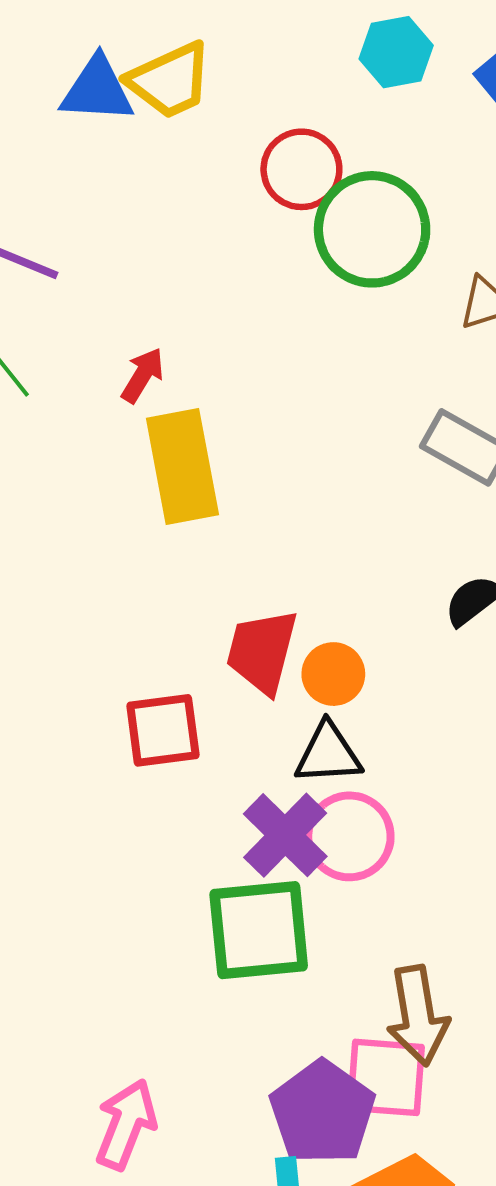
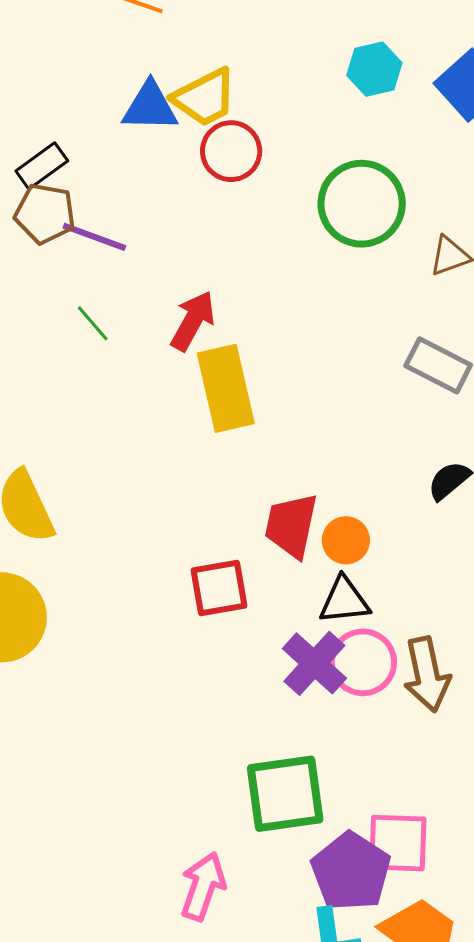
red circle: (301, 169) -> (231, 151), moved
red arrow: (143, 375) -> (193, 321), size x1.4
green square: (259, 930) -> (285, 794), moved
brown arrow: (418, 1016) -> (427, 674), moved

